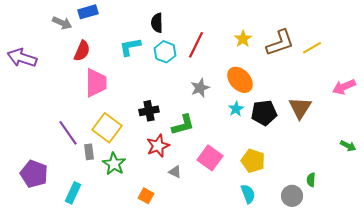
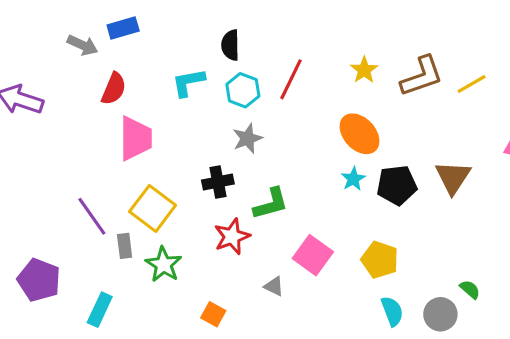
gray star: (200, 88) -> (247, 138), moved
gray triangle: (175, 172) -> (274, 286), moved
green semicircle: (311, 180) -> (470, 289), turned 128
cyan semicircle: (248, 194) -> (392, 311), moved

